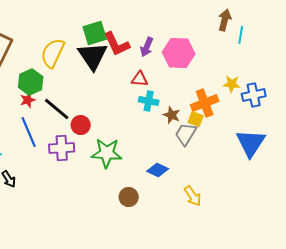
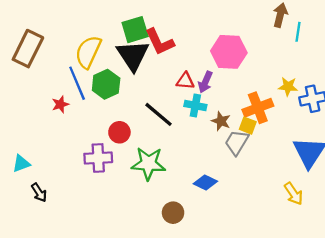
purple arrow: (147, 47) -> (205, 82), moved
green hexagon: (31, 82) -> (106, 84), moved
black line: (57, 109) -> (159, 114), moved
blue line: (29, 132) -> (77, 83), moved
yellow arrow: (193, 196) -> (294, 194), moved

